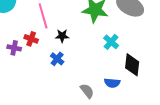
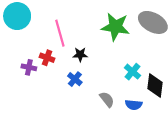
cyan cross: (111, 42) -> (133, 72), moved
gray semicircle: (87, 91) -> (107, 99), moved

